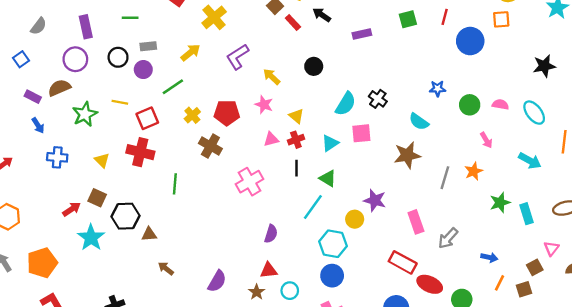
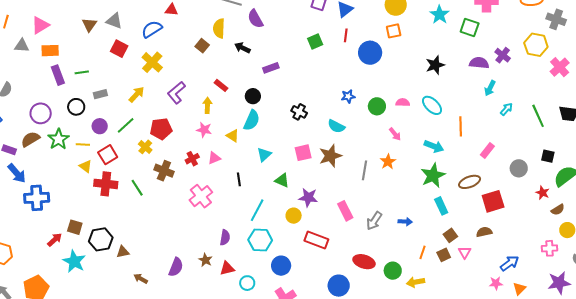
red rectangle: (293, 22) -> (221, 85), moved
purple rectangle: (86, 27) -> (58, 75), moved
purple rectangle: (362, 34) -> (271, 68), moved
black circle: (314, 66) -> (253, 96), moved
purple circle: (143, 70) -> (100, 126), moved
yellow arrow: (272, 77) -> (207, 105), turned 56
cyan semicircle: (346, 104) -> (252, 120), moved
red pentagon: (227, 113) -> (161, 129), moved
green star: (85, 114) -> (58, 139), moved
blue arrow: (38, 125) -> (17, 173), size x1.5
pink square: (361, 133) -> (303, 153), moved
red cross: (296, 140) -> (192, 159), moved
blue cross: (57, 157) -> (37, 198), size x1.4
yellow triangle: (102, 160) -> (85, 166), moved
green triangle: (328, 178) -> (282, 180), moved
green line: (175, 184) -> (137, 188), moved, turned -30
green star: (500, 203) -> (433, 175), moved, size x1.4
cyan rectangle: (526, 214) -> (441, 206), moved
cyan hexagon: (333, 244) -> (260, 240), moved
pink triangle: (551, 248) -> (465, 252), moved
blue arrow: (489, 257) -> (405, 222), moved
red rectangle: (403, 262) -> (316, 240), moved
purple semicircle: (217, 281) -> (176, 267), moved
brown star: (257, 292) -> (205, 260), moved

